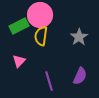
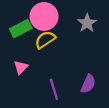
yellow semicircle: (41, 36) -> (45, 40), turned 48
gray star: (79, 37) -> (87, 23), moved

